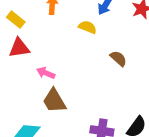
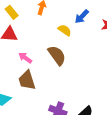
brown semicircle: (118, 58) -> (57, 55), moved, size x1.5

